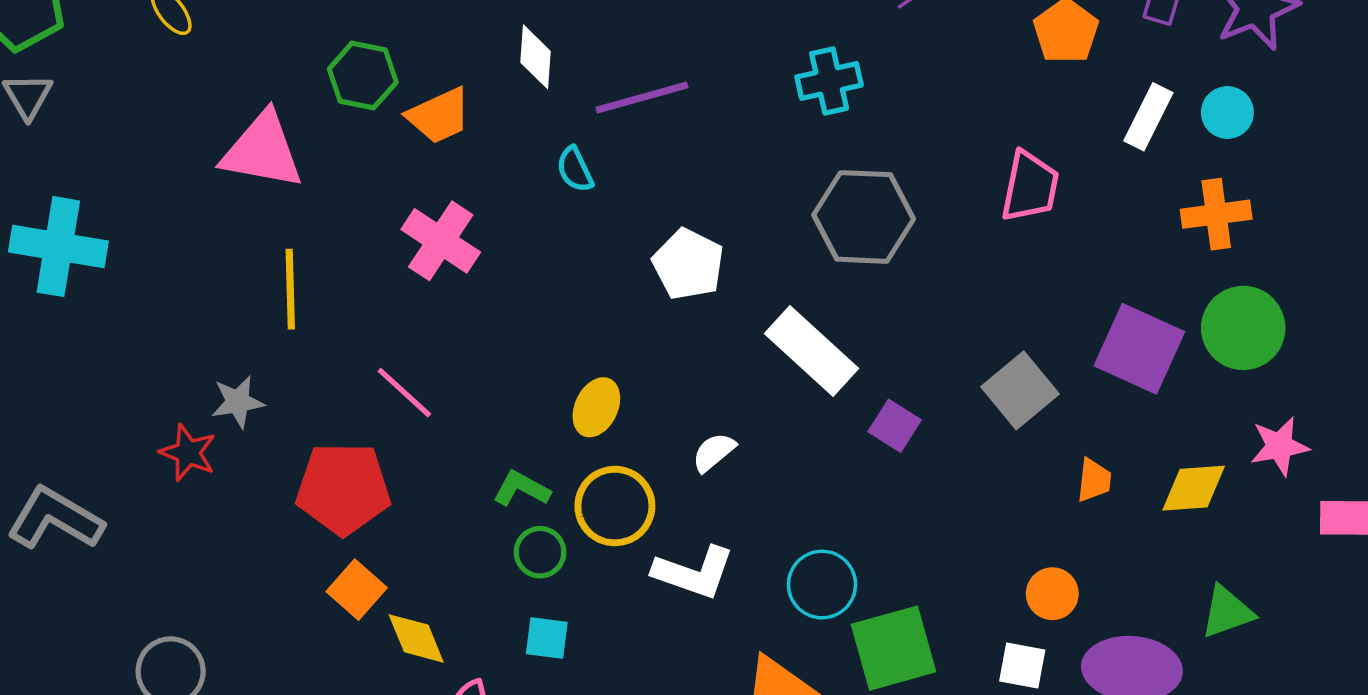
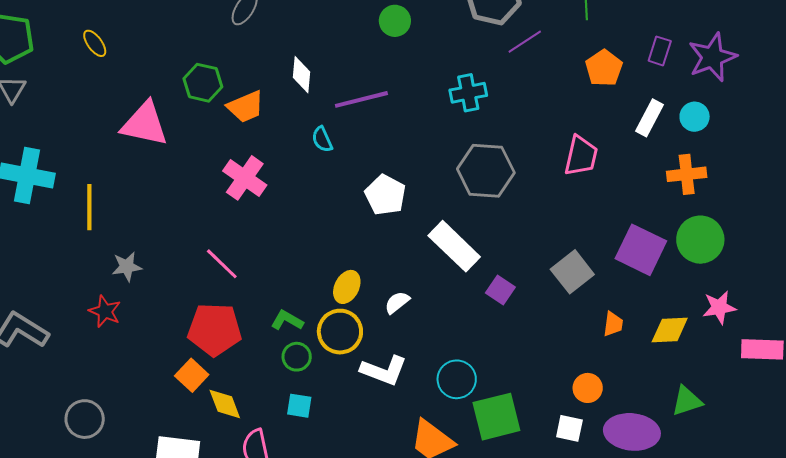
yellow line: (290, 289) -> (89, 207), moved
yellow ellipse: (596, 407) -> (347, 287), moved
red star: (188, 453) -> (105, 311), moved
red pentagon: (343, 489) -> (215, 330), moved

